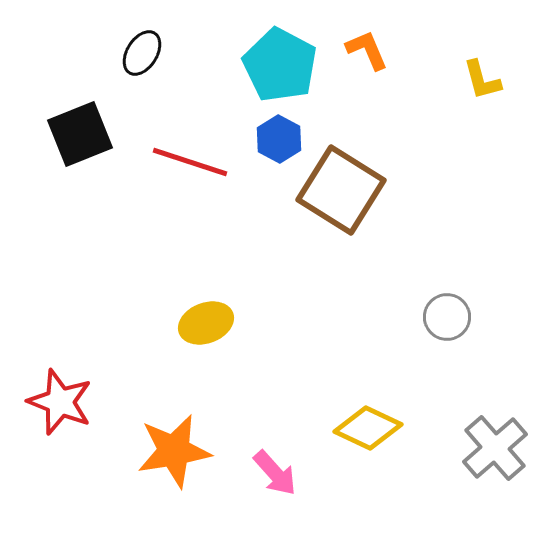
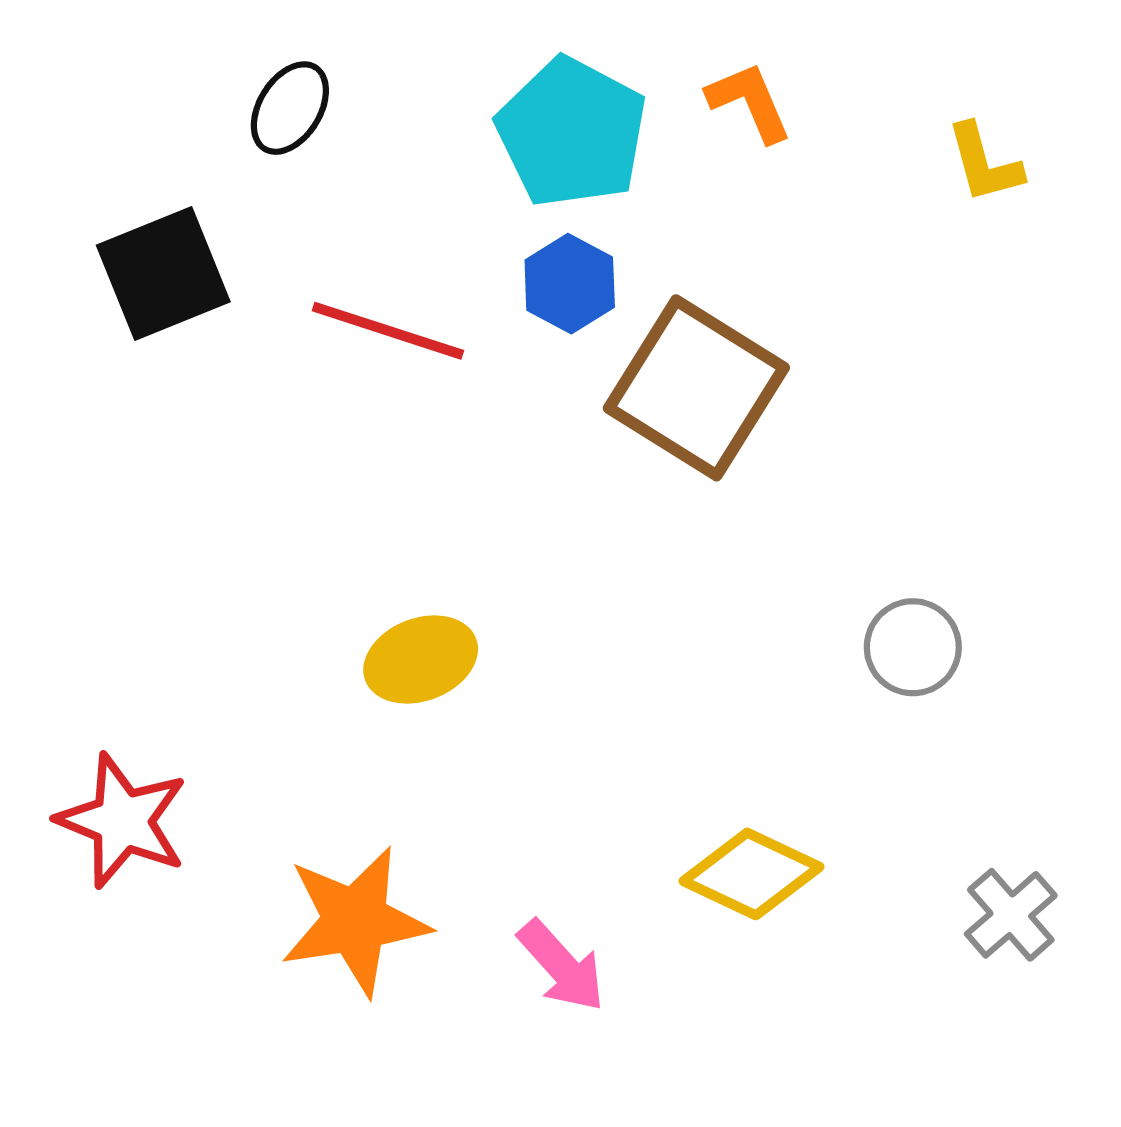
gray cross: (495, 448) -> (1011, 915), size x0.7

